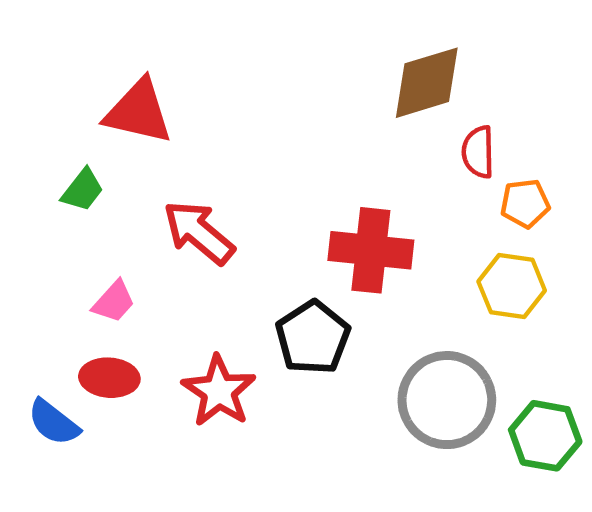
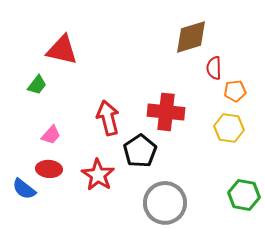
red arrow: (199, 232) -> (108, 118), moved, turned 36
gray circle: (447, 400) -> (165, 203), moved

